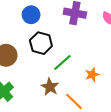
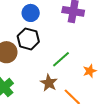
black hexagon: (41, 43) -> (28, 39), moved

